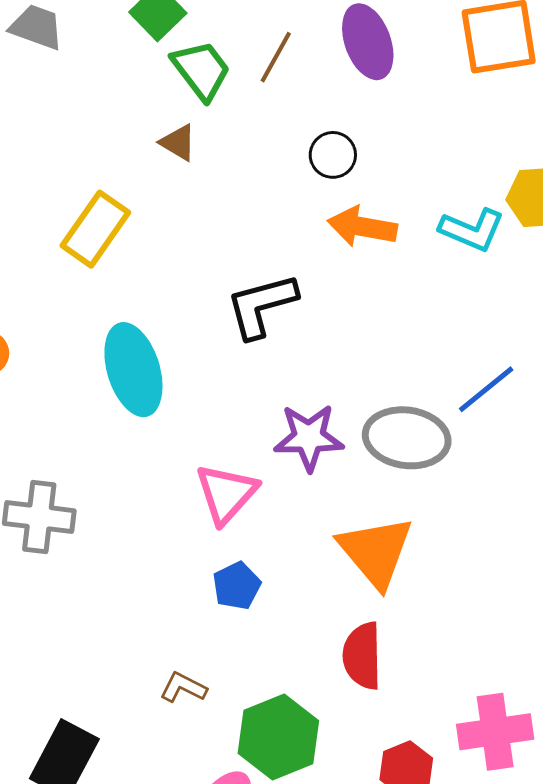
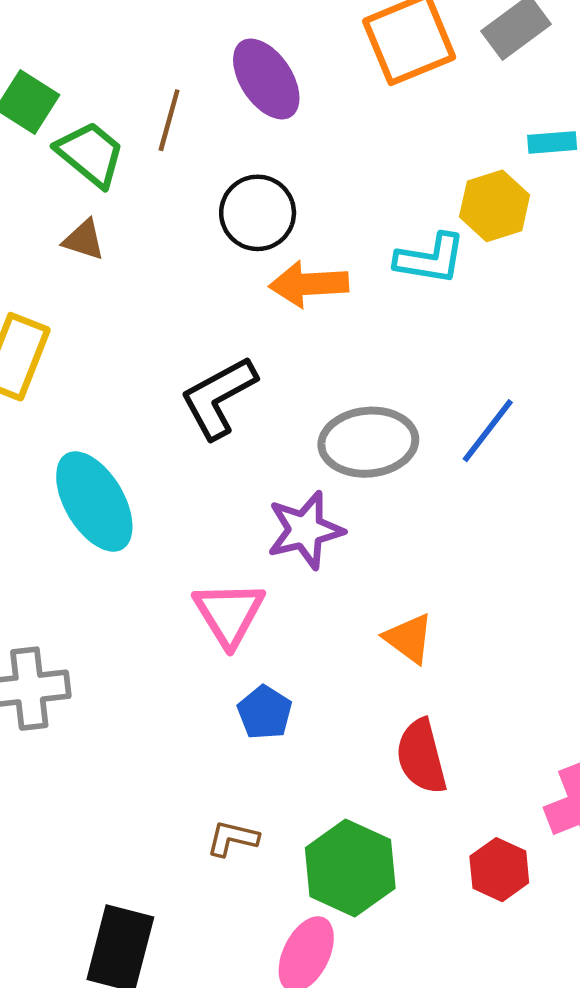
black circle: (333, 155) -> (258, 213), size x1.4
gray ellipse: (407, 438) -> (368, 442), moved
orange triangle: (376, 552) -> (409, 638), size x0.6

